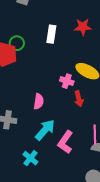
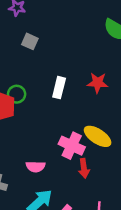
pink cross: (67, 81) -> (72, 146), size x1.5
pink semicircle: (39, 101) -> (35, 167), turned 77

